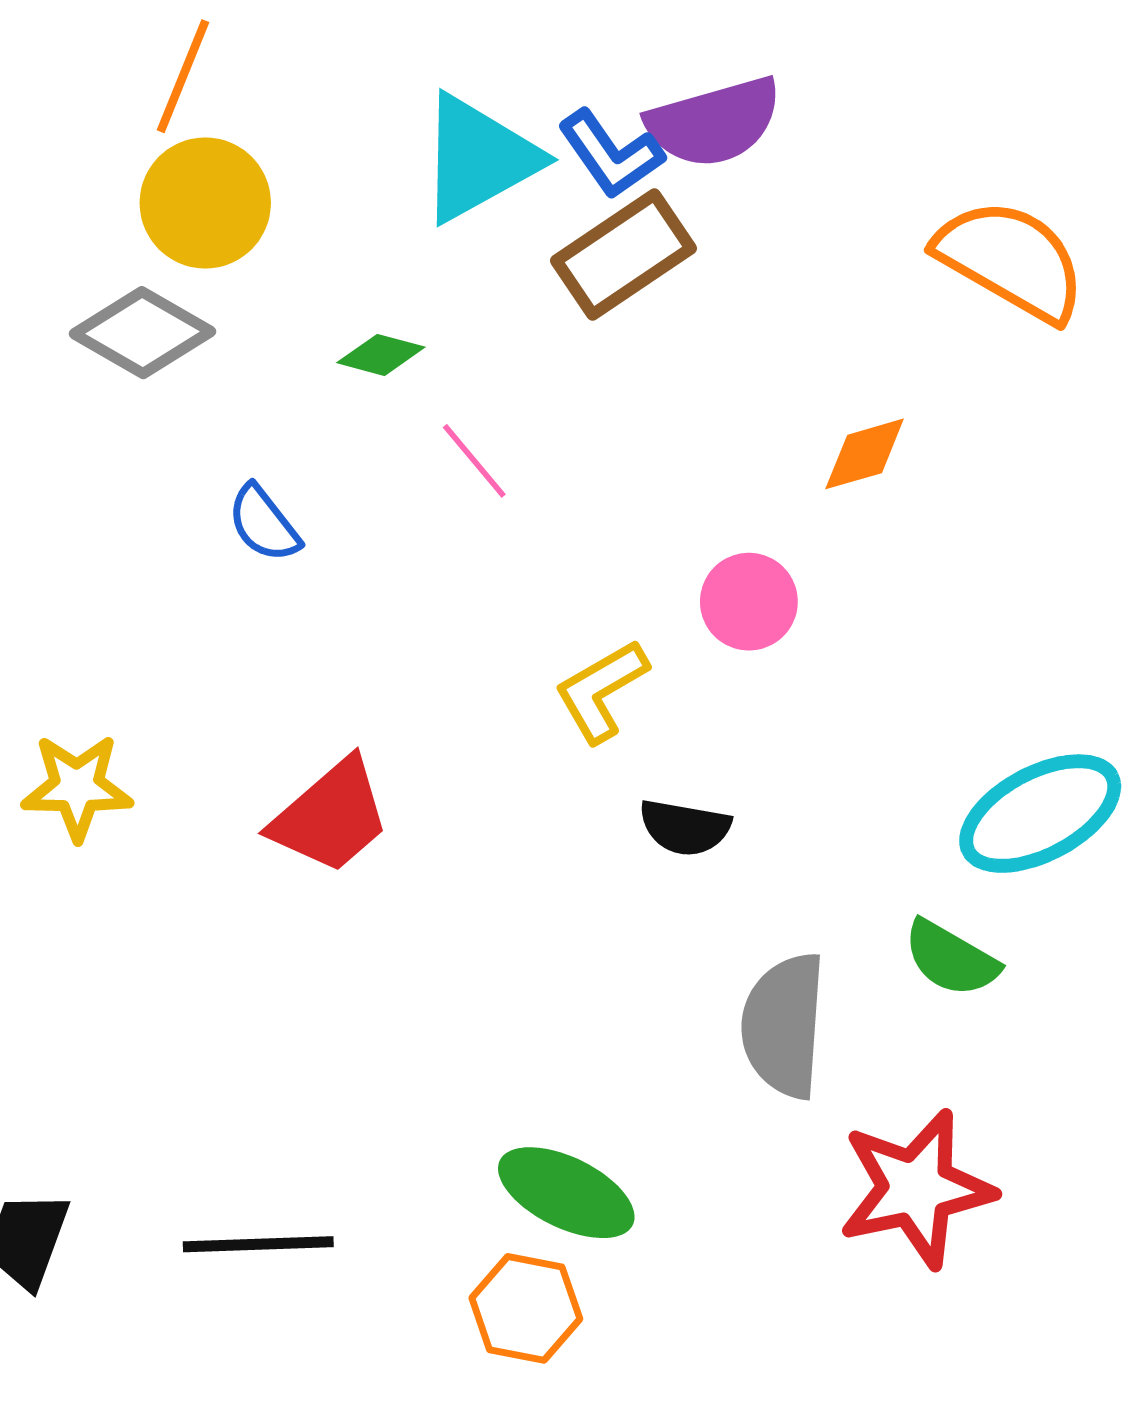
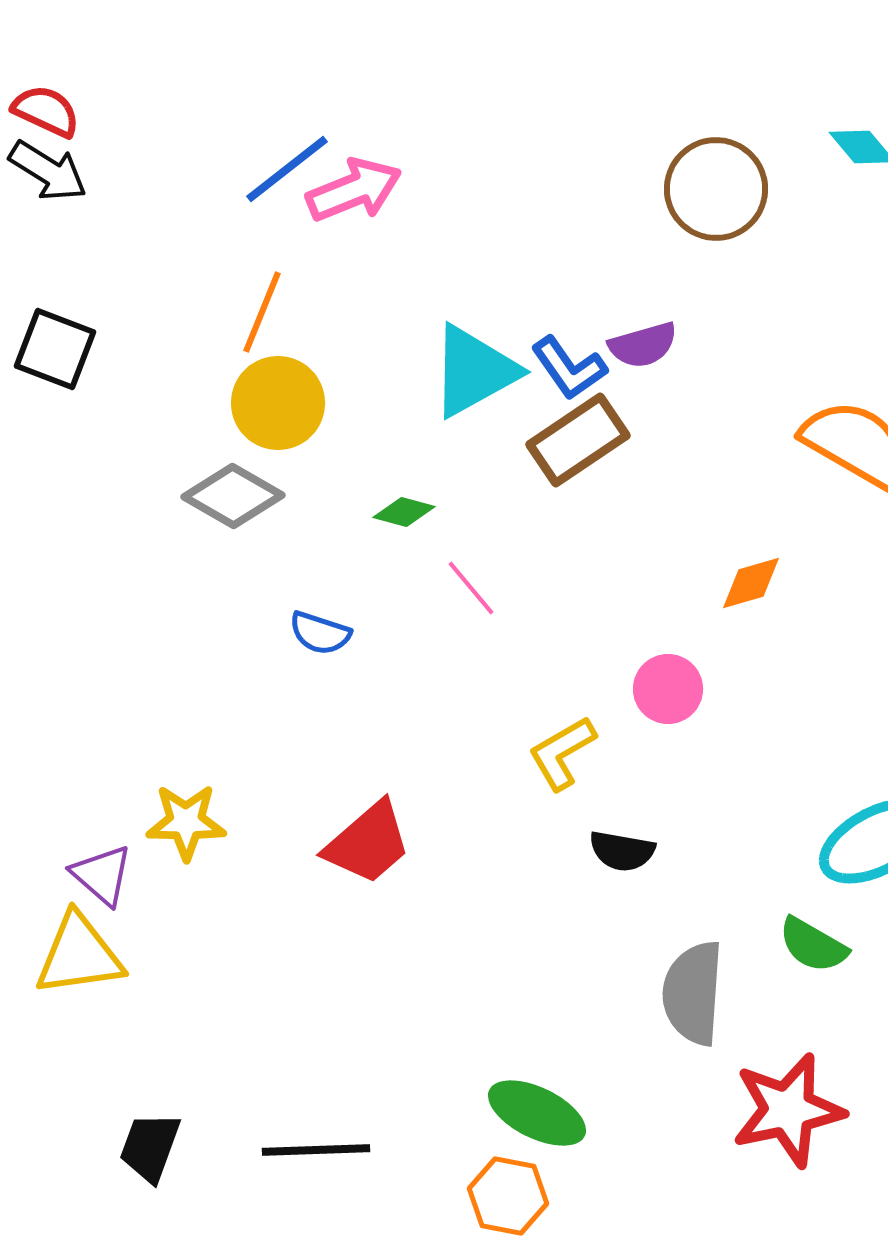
purple semicircle: (714, 122) -> (643, 345), size x0.7
blue semicircle: (264, 524) -> (320, 633), turned -34

